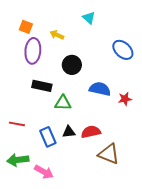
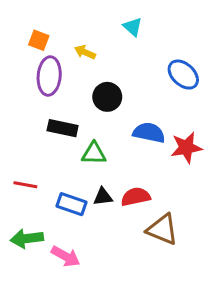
red star: (125, 99) -> (186, 148), size x1.5
blue rectangle: (48, 137) -> (72, 204), turned -48

